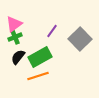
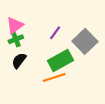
green rectangle: (40, 57) -> (60, 61), moved
orange line: (38, 76) -> (54, 78), moved

